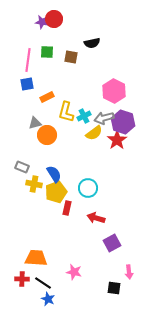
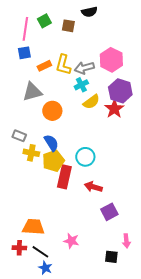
green square: (47, 52) -> (44, 21), turned -32
yellow L-shape: (66, 112) -> (63, 65), moved
gray arrow: (104, 118) -> (84, 68), moved
gray triangle: (35, 123) -> (32, 92), size x1.5
orange circle: (47, 135) -> (52, 111), moved
red rectangle: (67, 208) -> (64, 177), size x1.6

